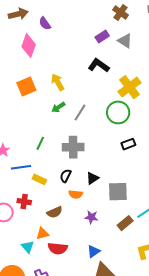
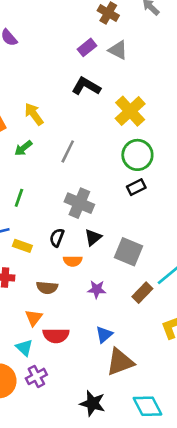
green arrow: (58, 107) -> (23, 148), moved
green circle: (118, 112) -> (137, 155), moved
gray cross: (73, 147) -> (79, 203), moved, turned 30
gray square: (118, 192) -> (128, 252), turned 30
brown semicircle: (55, 212) -> (47, 288), turned 35
orange triangle: (42, 234) -> (34, 318), turned -32
cyan triangle: (28, 247) -> (24, 348), moved

